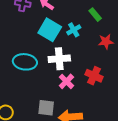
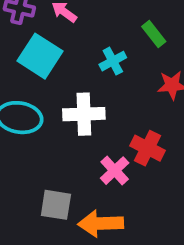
cyan square: (50, 30) -> (40, 56), moved
pink cross: (66, 81) -> (115, 171), moved

